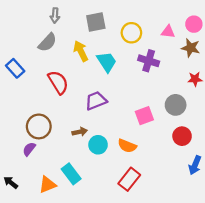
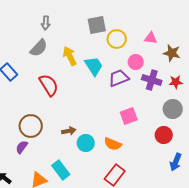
gray square: (96, 22) -> (97, 25), moved
pink circle: (194, 24) -> (136, 62), moved
purple cross: (149, 61) -> (152, 80), moved
purple trapezoid: (96, 101) -> (119, 78), moved
gray circle: (176, 105) -> (173, 109), moved

